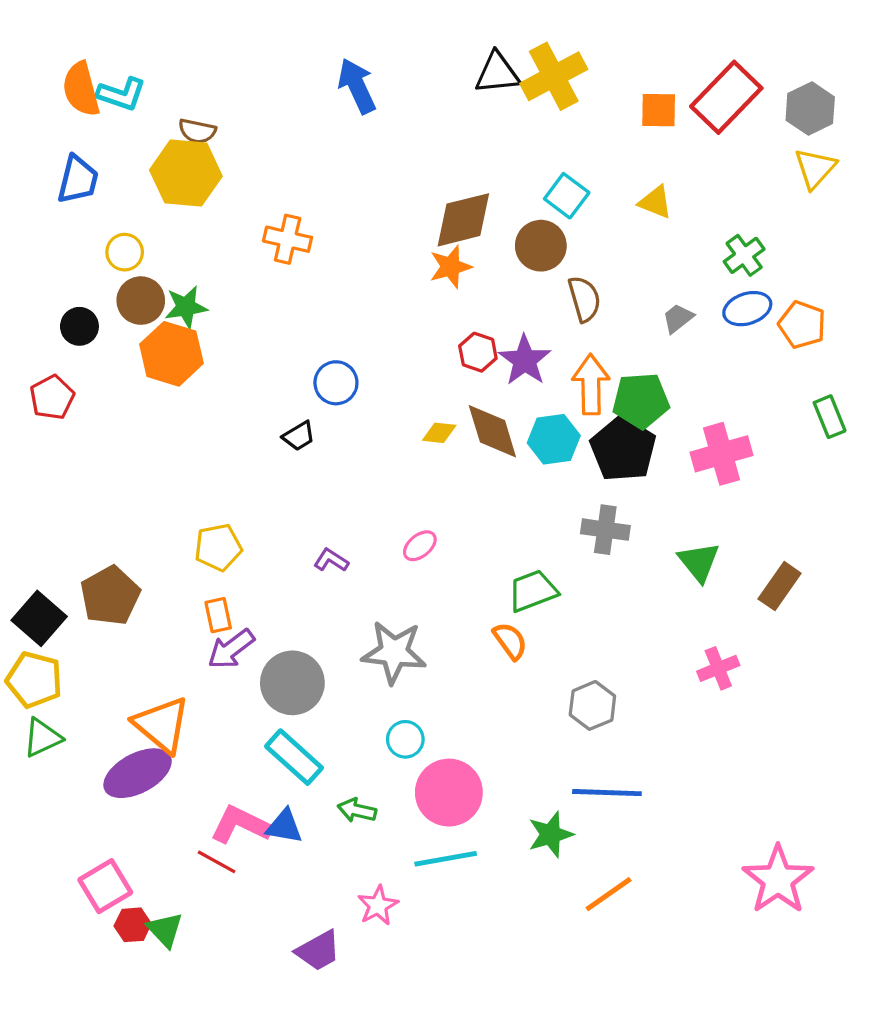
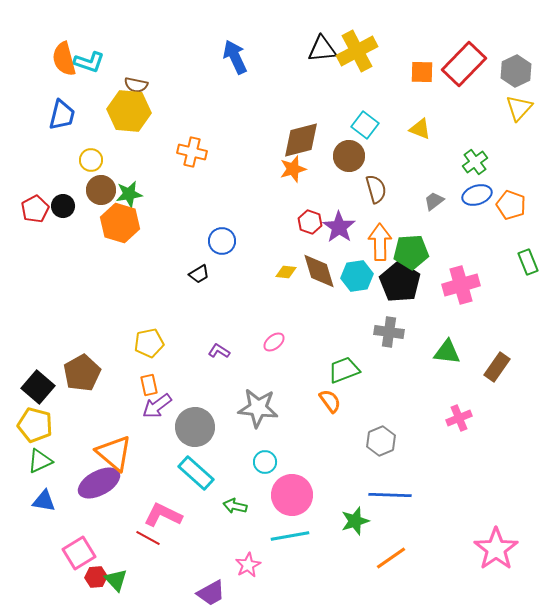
red pentagon: (52, 397) -> (35, 209), moved
green triangle: (699, 562) -> (447, 352), turned -44
blue triangle: (284, 826) -> (44, 501), moved

